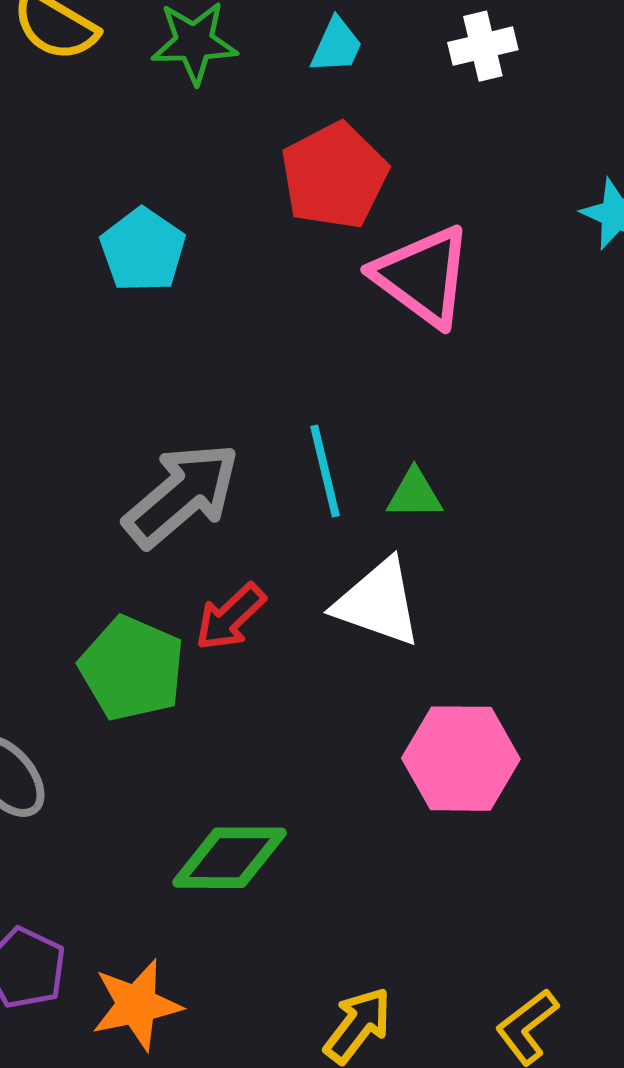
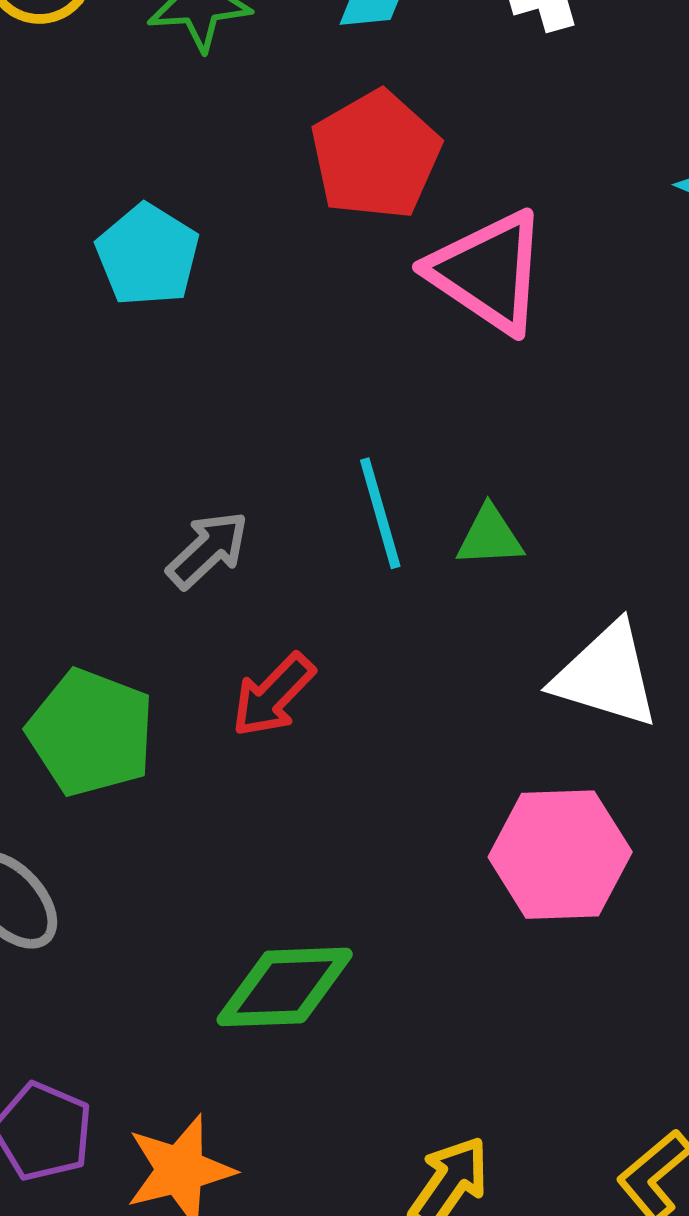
gray arrow: (182, 495) -> (208, 550), size x0.6
white triangle: (378, 603) -> (606, 675), moved
green pentagon: (132, 668) -> (91, 733), moved

